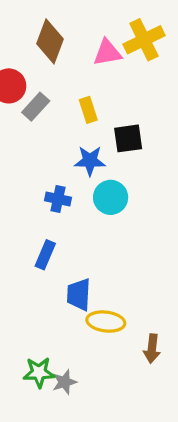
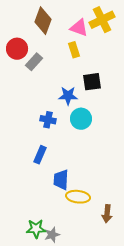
pink triangle: (107, 53) -> (79, 28), turned 30
yellow rectangle: (88, 110) -> (74, 50), moved

